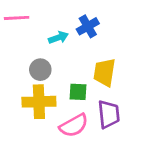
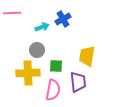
gray circle: (40, 70) -> (37, 50), moved
yellow trapezoid: (105, 72) -> (87, 56), moved
pink semicircle: (74, 125) -> (53, 90), turned -50

